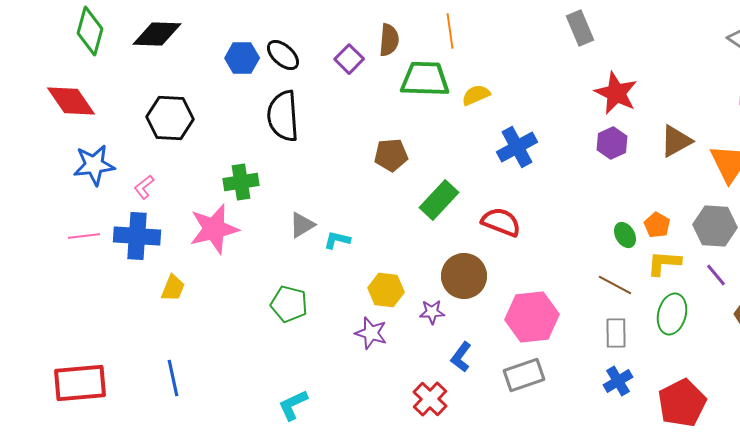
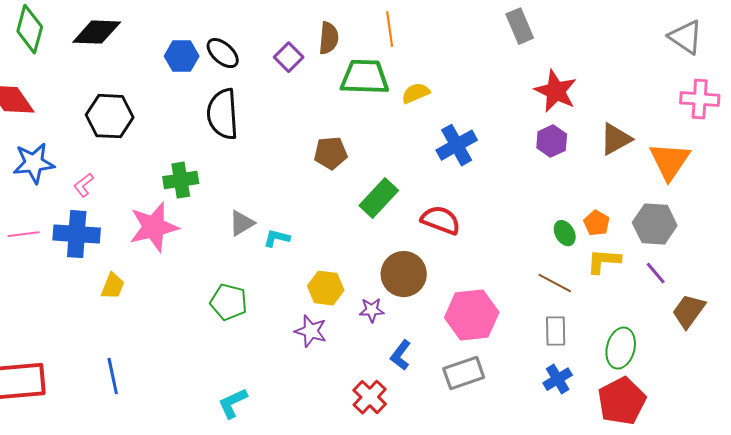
green ellipse: (672, 314) -> (621, 348), moved

